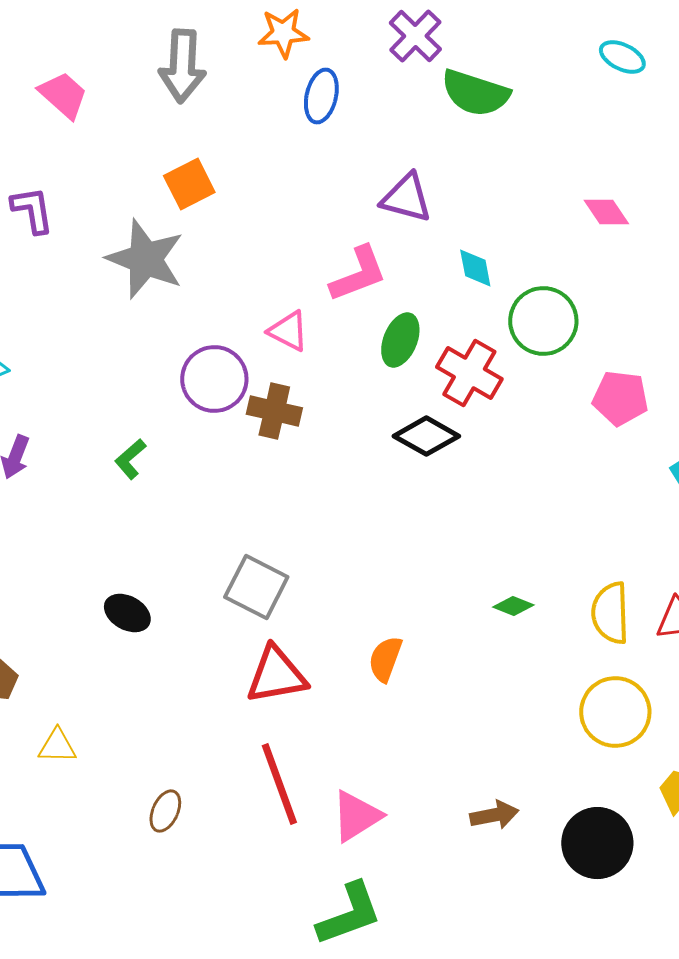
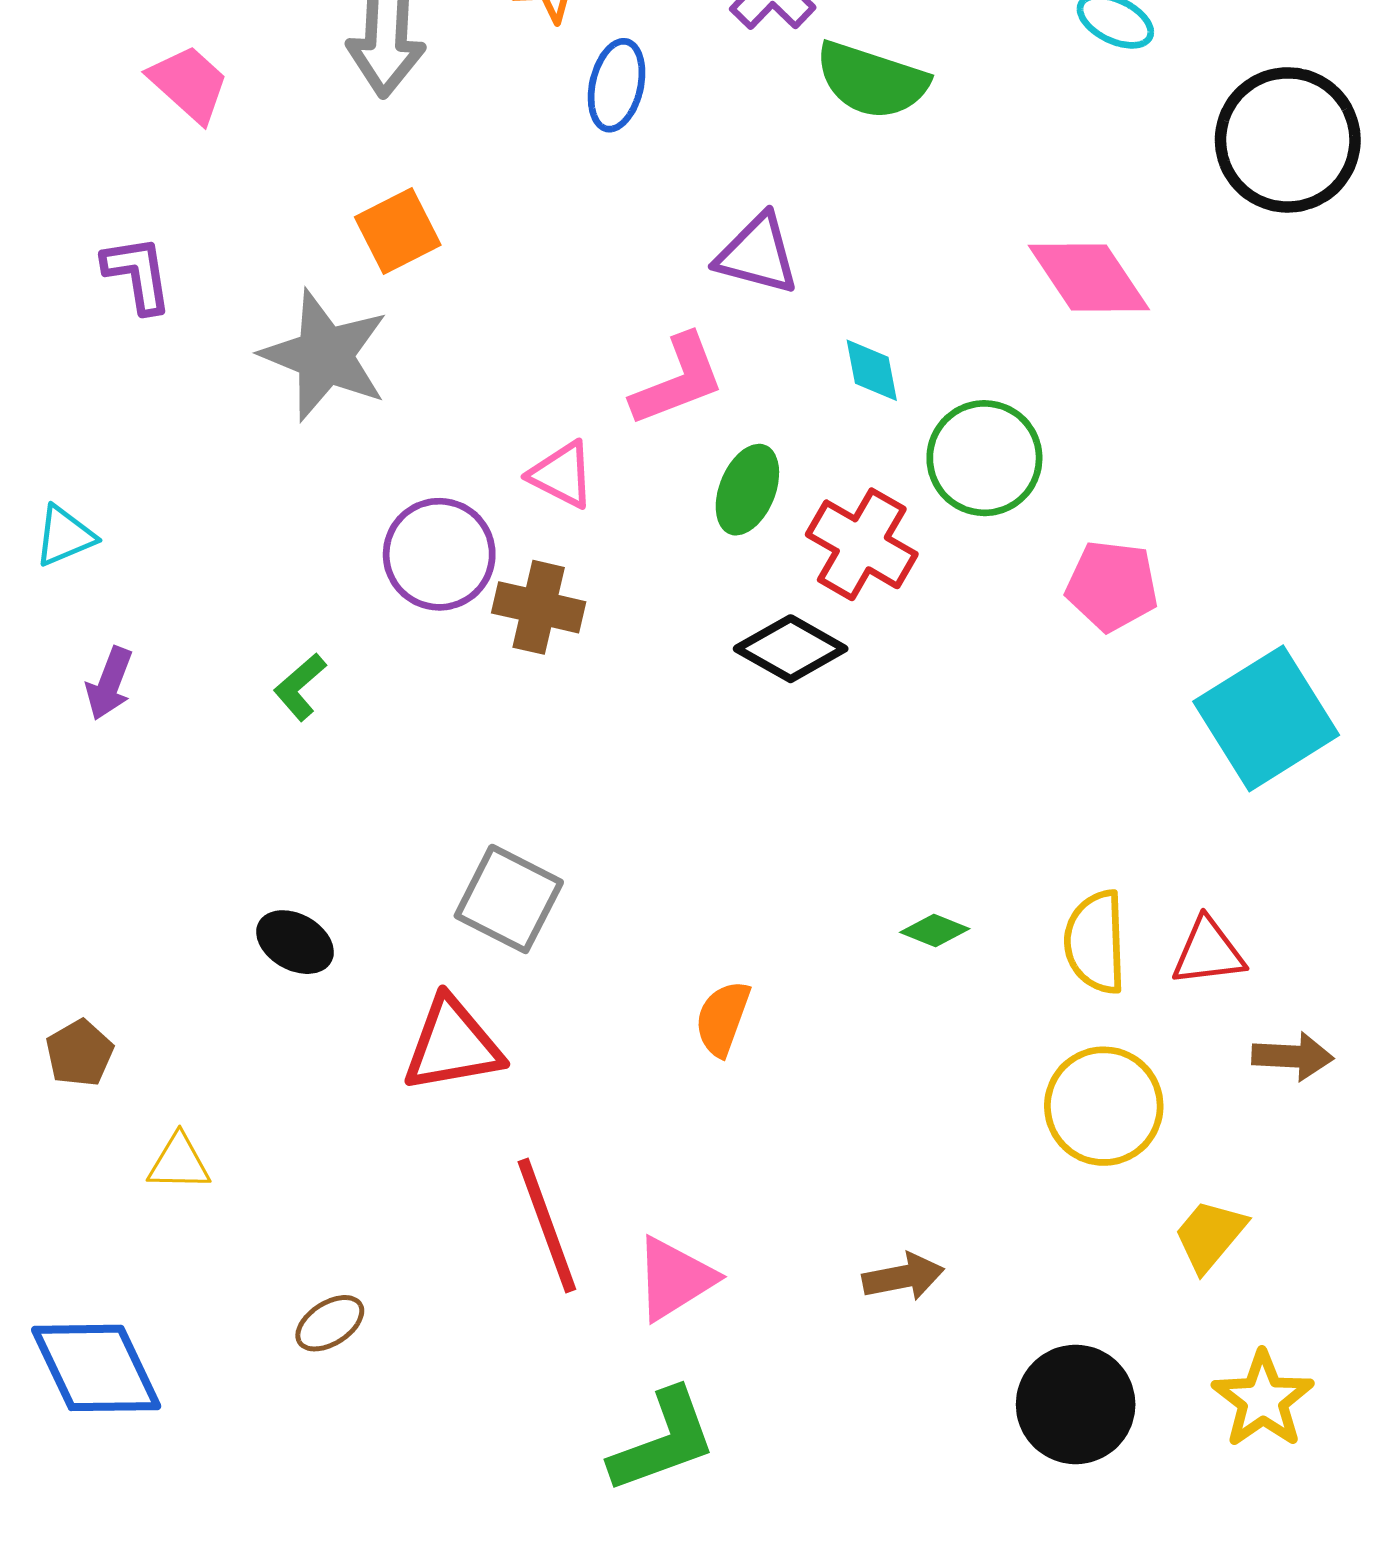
pink diamond: (606, 212) -> (1089, 277), size x1.6
red triangle: (276, 675) -> (452, 1045), moved
brown ellipse: (165, 811) -> (330, 1323), moved, turned 33
black circle: (597, 843) -> (1076, 1404), moved

